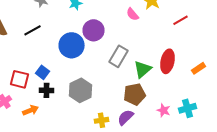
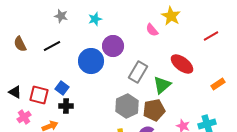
red line: (180, 20) -> (211, 36), moved
red ellipse: (168, 61) -> (182, 64), moved, turned -65
gray hexagon: (80, 90) -> (127, 106), moved

